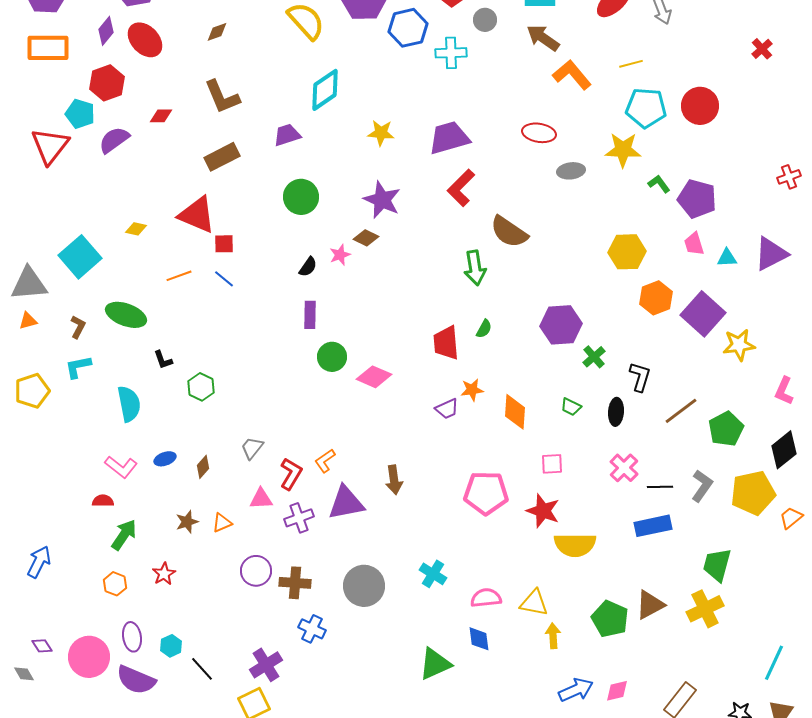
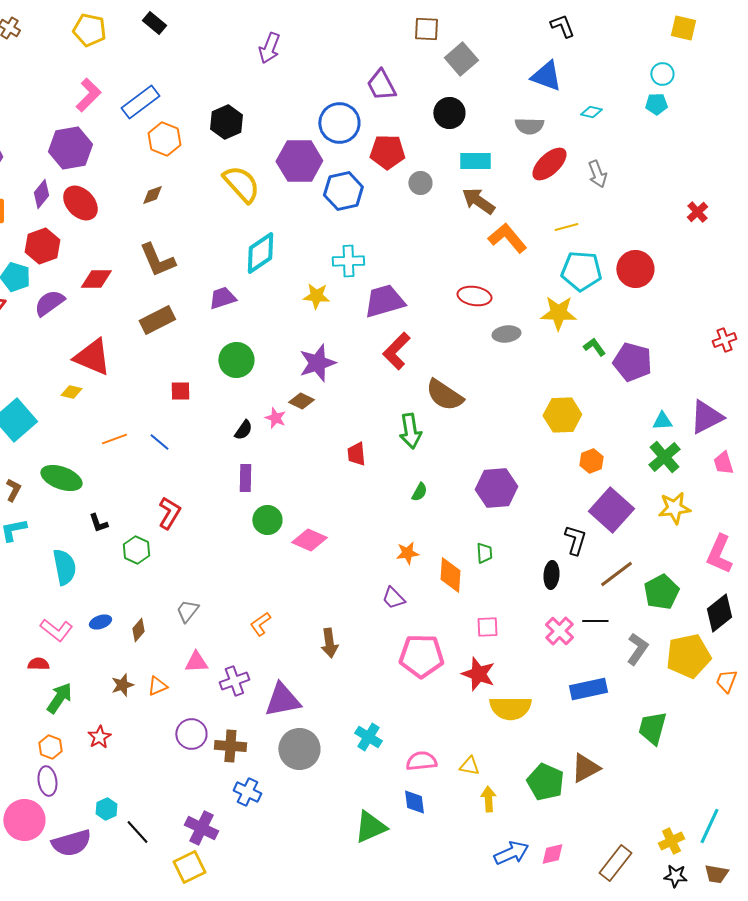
cyan cross: (451, 53) -> (348, 261), moved
red diamond: (161, 116) -> (96, 279), size x1.4
purple star: (382, 200) -> (317, 363), turned 30
red triangle: (197, 215) -> (92, 357), moved
red square: (224, 244) -> (180, 391), moved
pink trapezoid: (694, 244) -> (723, 463), moved
pink star: (340, 255) -> (275, 418), turned -30
orange hexagon: (656, 298) -> (591, 461), size x0.7
purple square: (703, 314) -> (611, 510), moved
red trapezoid: (446, 343) -> (356, 454), moved, size x0.7
green cross: (594, 357) -> (664, 457), moved, size x1.4
pink L-shape: (784, 391) -> (719, 554), size x1.4
green trapezoid: (571, 407) -> (484, 553), moved, turned -120
purple trapezoid: (447, 409) -> (393, 598), moved, turned 70
red L-shape: (291, 474) -> (169, 513), moved
black line: (660, 487) -> (595, 621), moved
purple triangle: (346, 503) -> (282, 700), moved
orange trapezoid: (791, 518) -> (726, 681), turned -30
yellow triangle: (534, 603) -> (469, 766), size x0.7
yellow cross: (705, 609) -> (671, 841), moved, size x0.7
purple ellipse: (132, 637) -> (47, 781), moved
purple cross: (266, 665) -> (201, 828), turned -32
purple semicircle: (136, 680) -> (71, 843), turned -39

